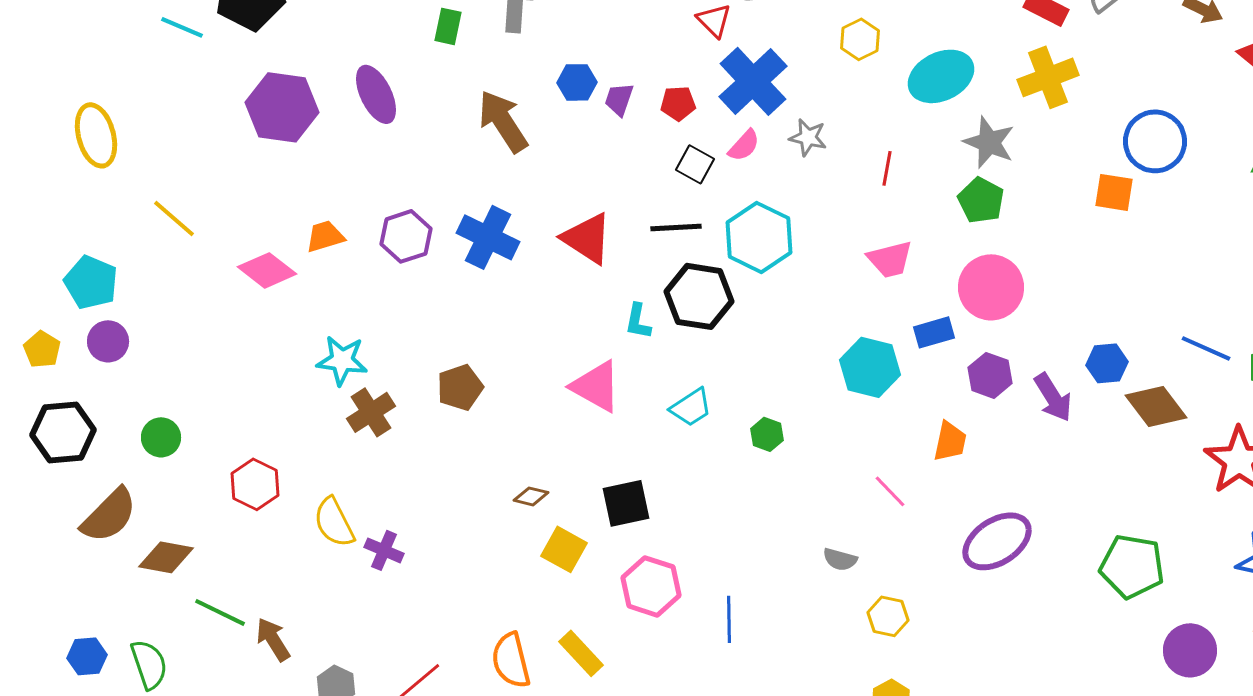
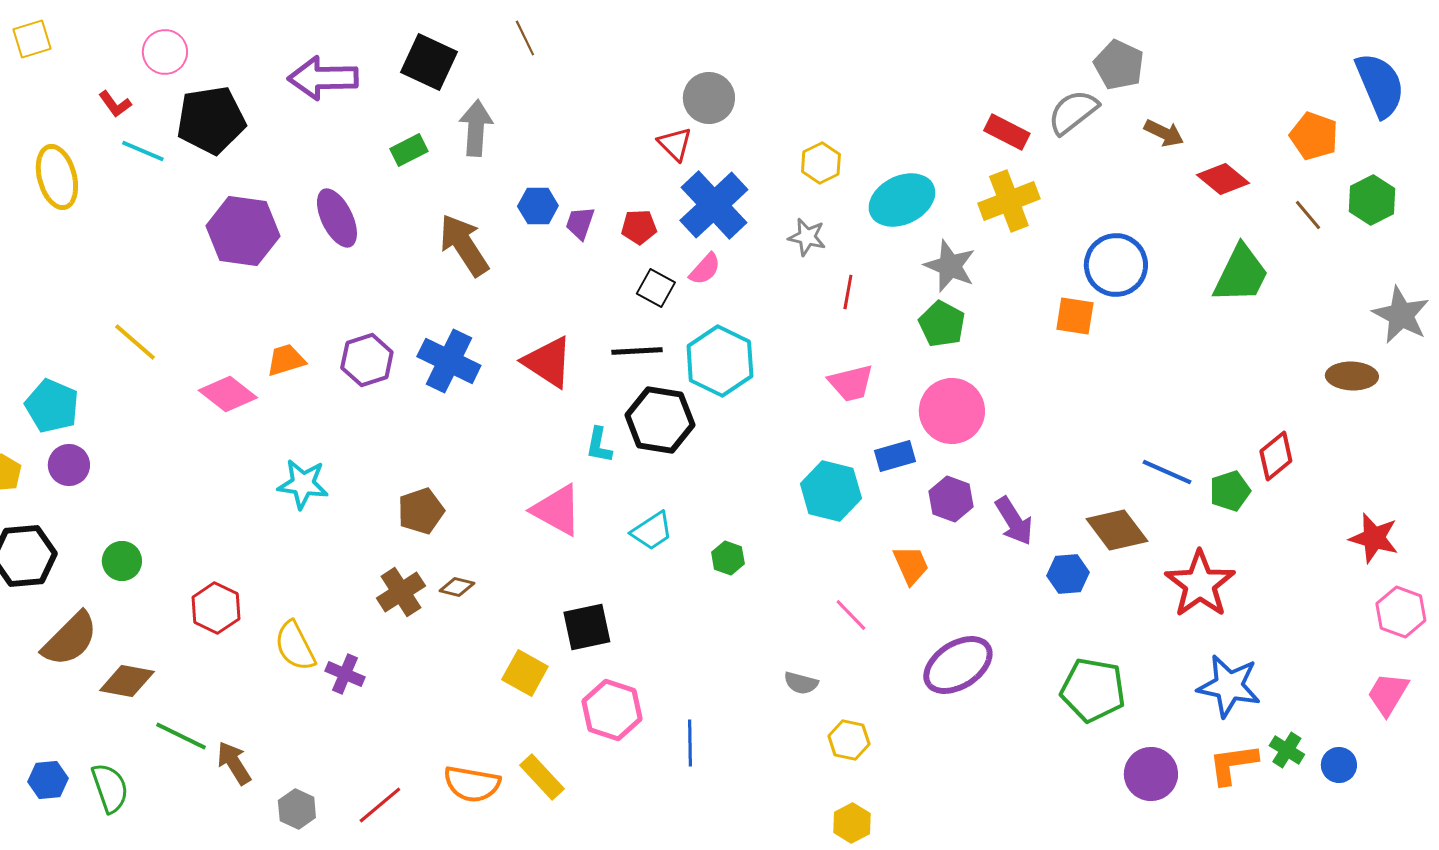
green rectangle: (448, 26) -> (409, 150), turned 51
yellow ellipse: (96, 135) -> (57, 177), moved
gray star: (808, 137) -> (807, 237), moved
blue hexagon: (1107, 363) -> (1068, 574), moved
brown cross: (371, 412) -> (401, 592), moved
orange trapezoid: (950, 441) -> (911, 565), turned -36
brown diamond: (531, 496) -> (457, 587), moved
orange semicircle: (511, 660) -> (472, 784), turned -66

